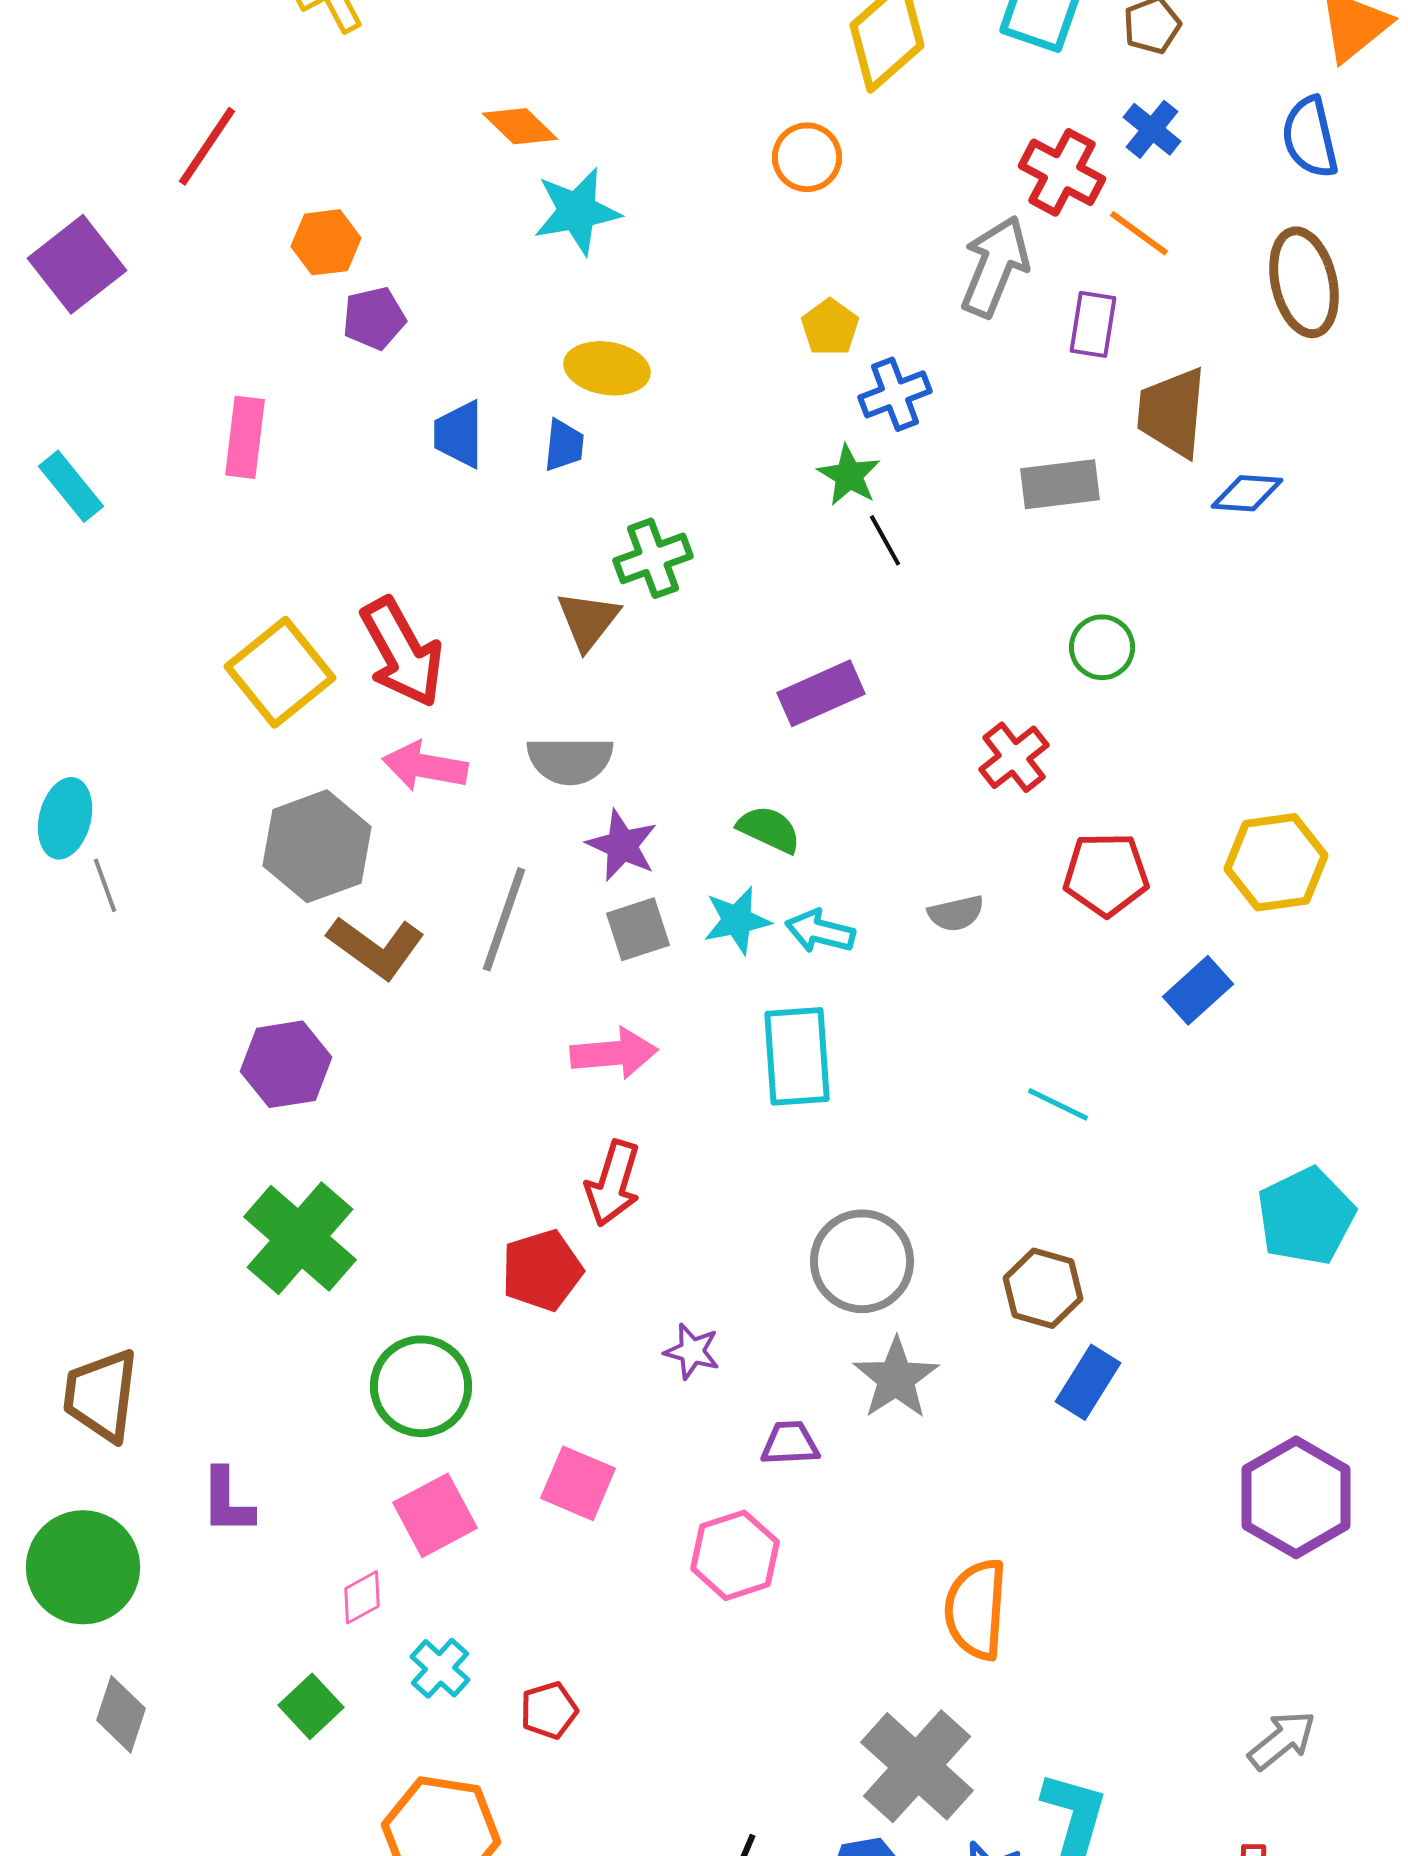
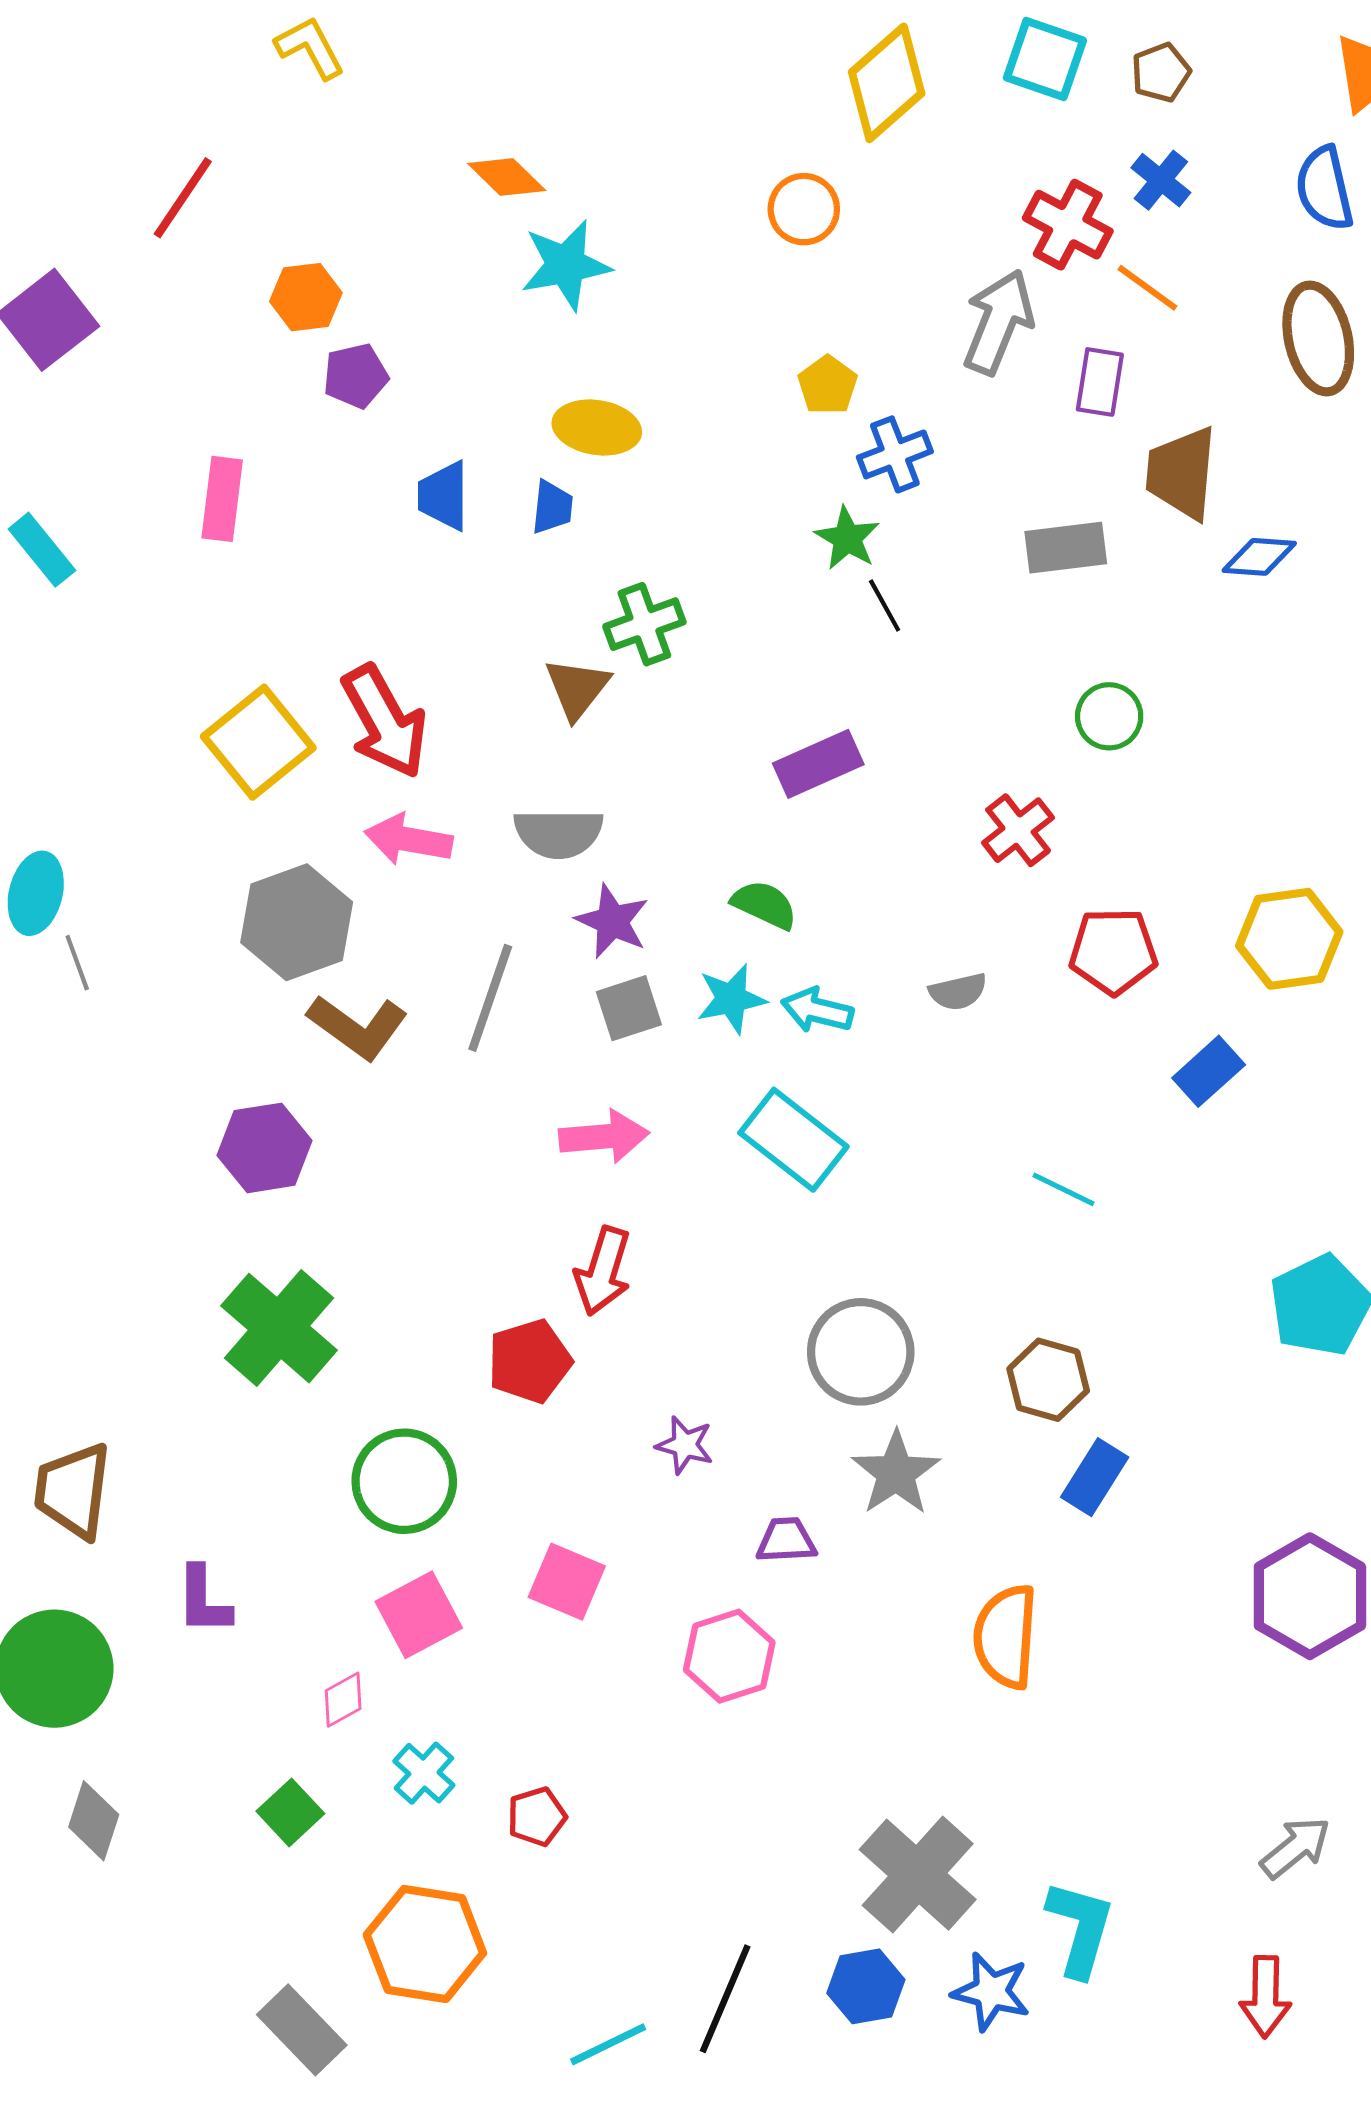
cyan rectangle: (797, 1056) -> (793, 1140), turned -48
orange semicircle: (976, 1609) -> (1006, 1636), moved

